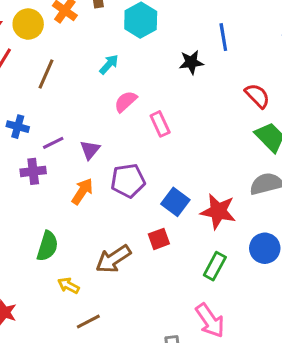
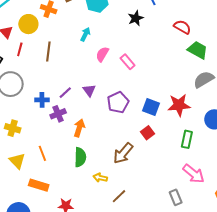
blue cross: (18, 127) -> (42, 100), moved
orange arrow: (82, 191) -> (79, 128), moved

